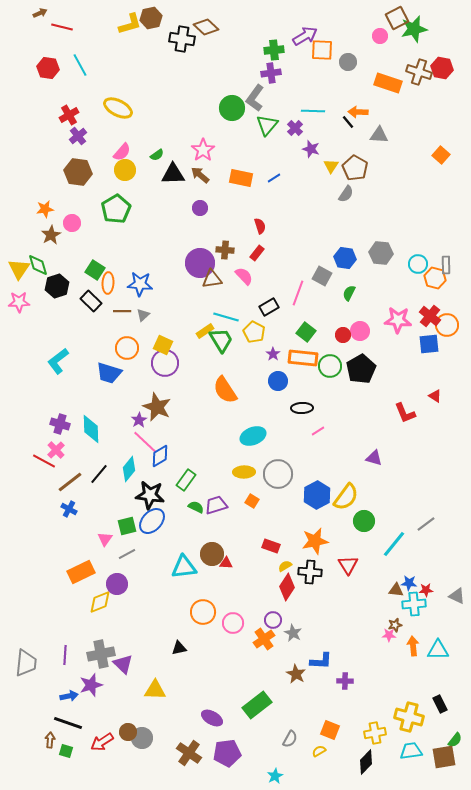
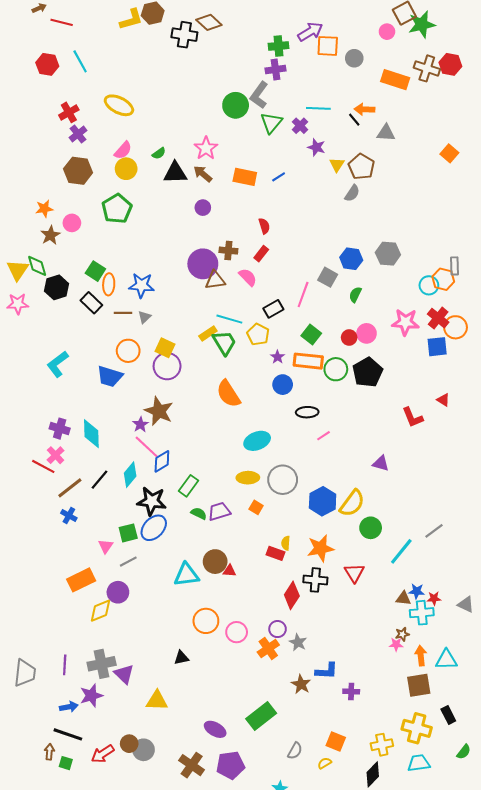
cyan circle: (418, 264) -> (429, 285), moved
yellow semicircle: (285, 566) -> (286, 543), moved, turned -56
brown square: (444, 757) -> (419, 685), moved

